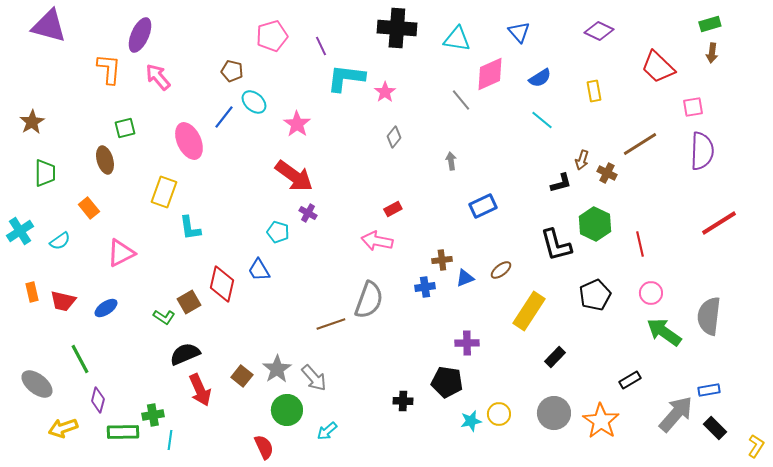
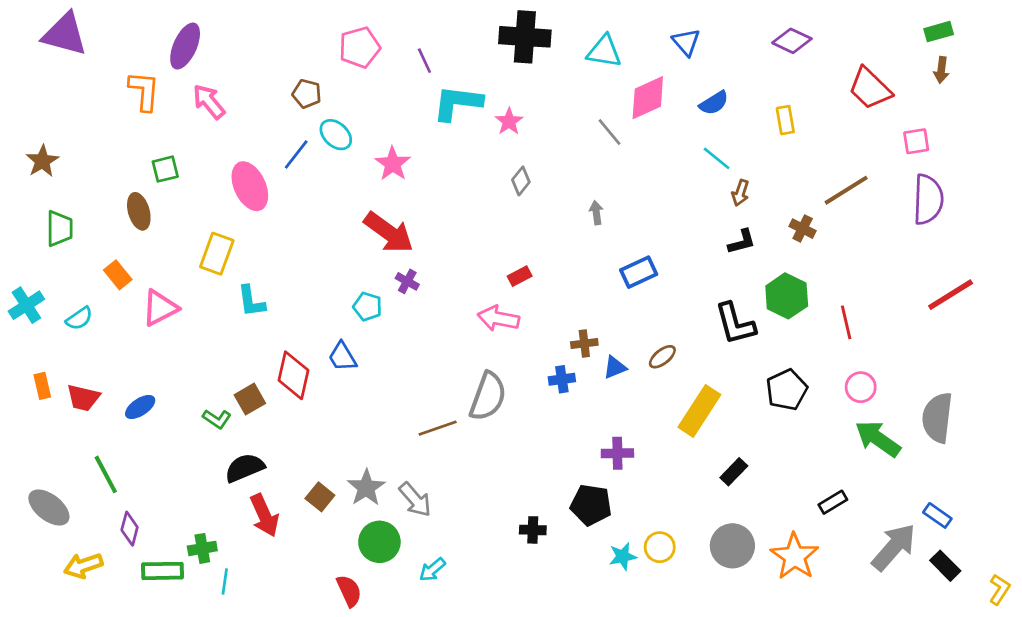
brown arrow: (582, 160) -> (740, 193), moved
pink triangle: (121, 253) -> (160, 308), moved
blue rectangle: (709, 390) -> (937, 515), turned 45

